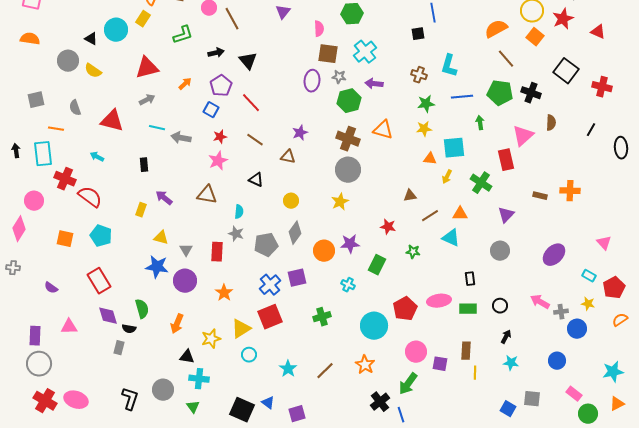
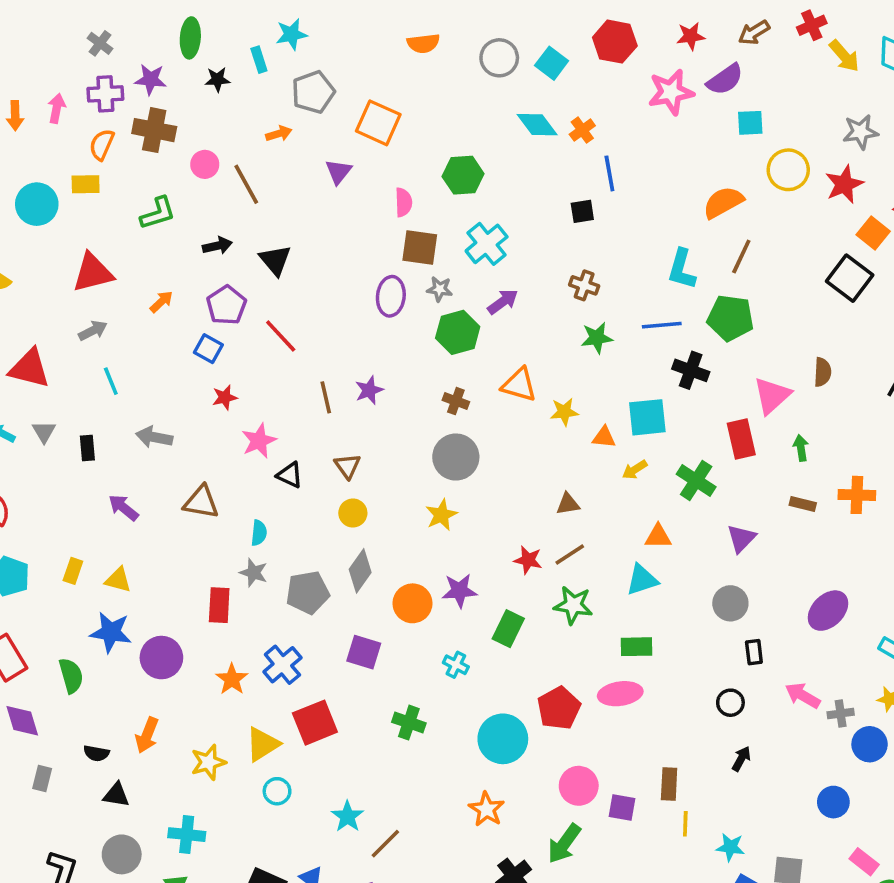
yellow rectangle: (143, 19) -> (86, 184), turned 56
orange square: (535, 37) -> (873, 233), moved
brown line: (506, 59) -> (741, 257), turned 66
cyan L-shape: (449, 66) -> (682, 269), moved
purple arrow: (374, 84) -> (503, 302), turned 138
black cross: (531, 93) -> (691, 370), moved
green arrow: (480, 123) -> (801, 448), moved
cyan line: (157, 128) -> (111, 381), turned 56
yellow star: (424, 129) -> (564, 412), moved
gray arrow: (181, 138) -> (154, 437), moved
brown cross: (348, 139) -> (456, 401), size x0.6
brown line: (255, 140) -> (326, 397), moved, turned 42
brown triangle: (288, 157) -> (347, 466), moved, turned 42
pink star: (218, 161) -> (259, 441), moved
yellow arrow: (447, 177) -> (635, 470), turned 32
yellow rectangle: (141, 210) -> (73, 571), moved
brown line: (430, 216) -> (570, 555), moved
cyan triangle: (451, 238) -> (642, 580), turned -42
gray triangle: (186, 250) -> (44, 432), moved
green star: (413, 252) -> (573, 605), size x1.5
purple square: (297, 278) -> (364, 652), turned 30
black rectangle: (470, 279) -> (754, 652), moved
blue cross: (270, 285) -> (282, 665), moved
green semicircle: (142, 309) -> (71, 676), moved
green rectangle: (468, 309) -> (636, 647), moved
green cross: (322, 317) -> (409, 723), turned 36
black semicircle: (129, 329) -> (96, 753), moved
black triangle: (187, 357) -> (116, 795), moved
cyan star: (511, 363) -> (730, 847), moved
brown line: (325, 371) -> (385, 844), moved

